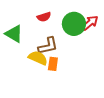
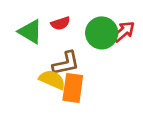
green triangle: (14, 34) -> (30, 32), moved
orange rectangle: (53, 64) -> (73, 88), size x1.5

